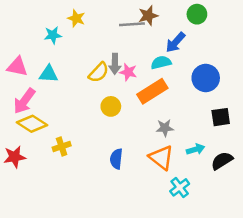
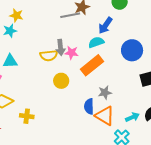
yellow star: (76, 18) -> (16, 15), moved
yellow semicircle: (99, 72) -> (49, 56), turned 48
yellow cross: (62, 146) -> (27, 116), turned 32
cyan arrow: (196, 149) -> (132, 117), moved
blue semicircle: (116, 159) -> (89, 106), moved

